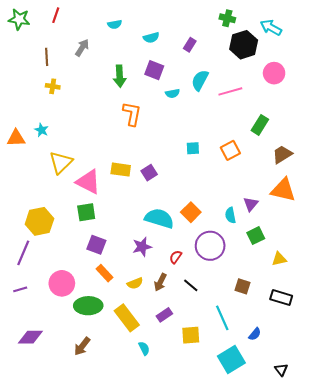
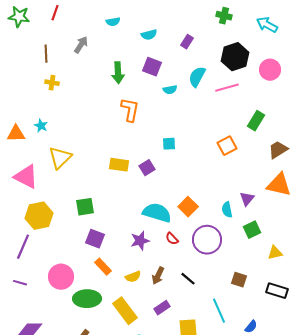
black hexagon: (244, 45) -> (235, 57), moved
cyan square: (193, 148) -> (169, 144), moved
pink triangle: (88, 182) -> (26, 177), moved
red semicircle: (176, 257) -> (172, 239), moved, turned -80
purple line: (20, 289) -> (20, 283), turned 32

